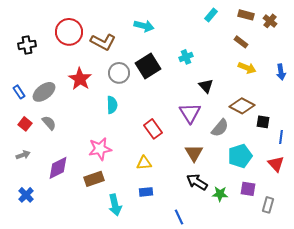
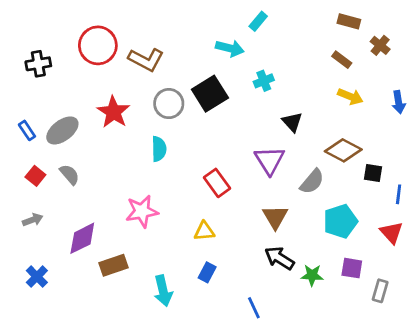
cyan rectangle: (211, 15) -> (258, 21), moved
brown cross: (270, 21) -> (380, 45), moved
cyan arrow: (144, 26) -> (230, 48), moved
brown rectangle: (94, 179) -> (113, 265), moved
blue rectangle: (146, 192) -> (207, 272), turned -56

